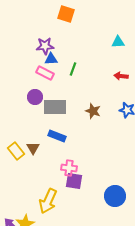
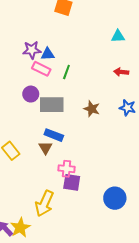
purple star: (45, 46) -> (32, 50), moved
green line: (73, 69) -> (66, 72), moved
brown triangle: (33, 148) -> (45, 148), moved

